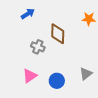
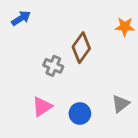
blue arrow: (28, 14) -> (21, 18), moved
brown diamond: (58, 34) -> (81, 48), turned 35

